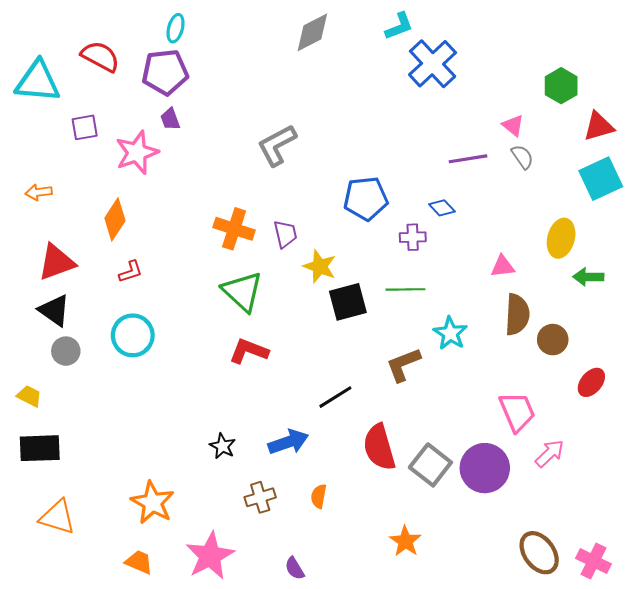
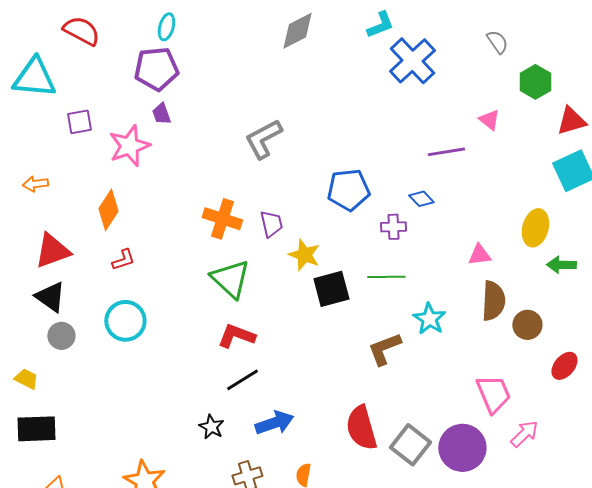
red semicircle: (100, 56) -> (81, 31), moved
gray semicircle: (522, 157) -> (497, 42), moved
black line: (335, 397) -> (242, 380), moved

